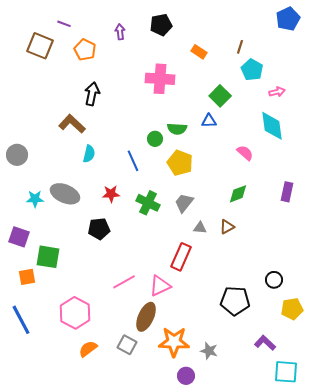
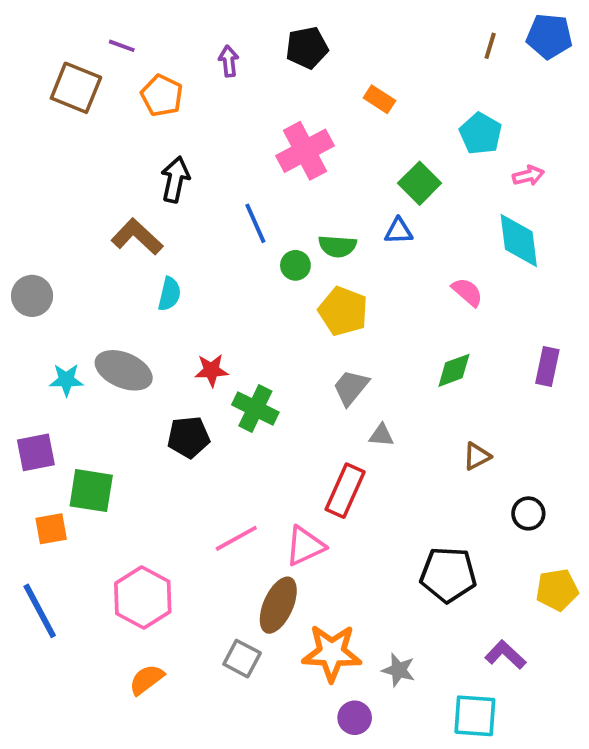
blue pentagon: (288, 19) -> (549, 36), turned 30
brown line: (240, 47) -> (490, 46), moved
pink cross: (160, 79) -> (305, 151), turned -32
blue line: (133, 161) -> (255, 223), moved
green cross: (148, 203) -> (255, 408), moved
brown triangle: (227, 227) -> (477, 456), moved
purple square: (19, 237) -> (36, 452), turned -30
black circle: (274, 280) -> (528, 513), moved
orange semicircle: (88, 349) -> (147, 680), moved
cyan square: (286, 372) -> (475, 716), moved

